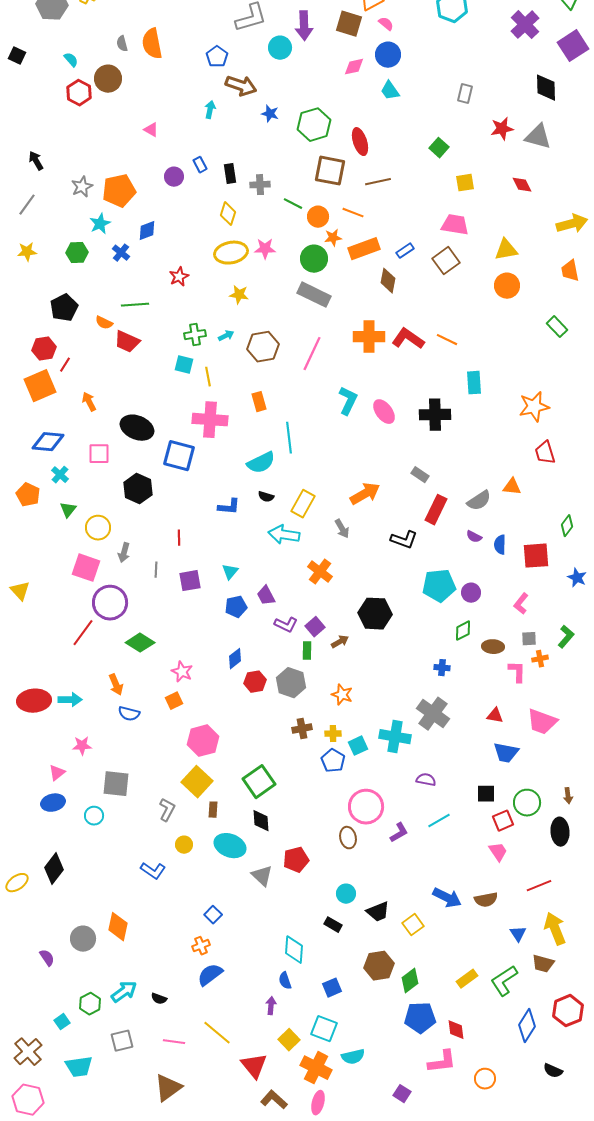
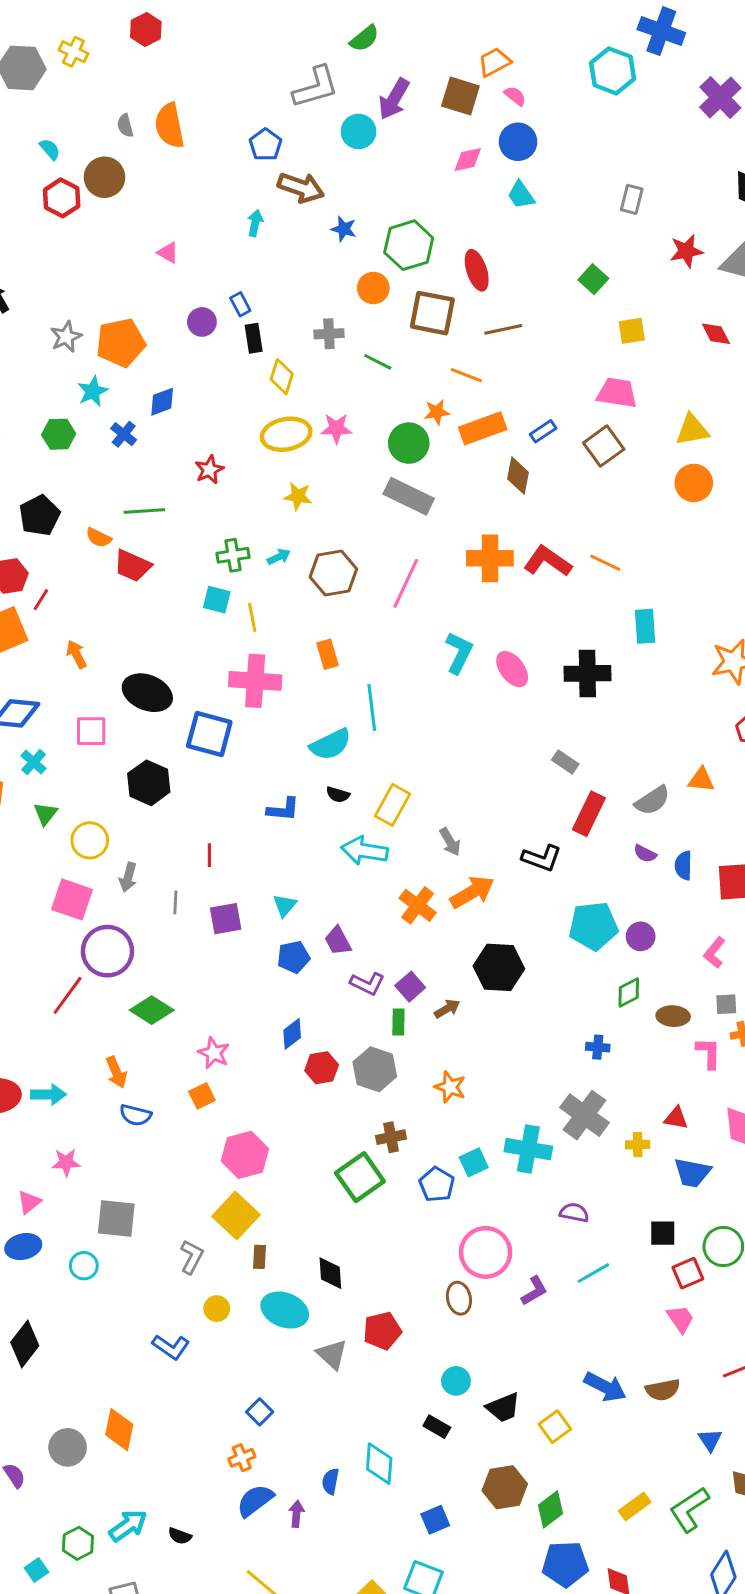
purple arrow: (304, 26) -> (394, 99), turned 32
black rectangle: (230, 174) -> (254, 338), moved
orange circle: (318, 217) -> (373, 288), moved
orange arrow: (365, 494) -> (472, 892), moved
yellow cross: (333, 734) -> (638, 1145), moved
green square: (259, 782) -> (360, 1177), moved
blue semicircle: (285, 981) -> (330, 1481), moved, turned 30
purple arrow: (271, 1006) -> (296, 1514), moved

